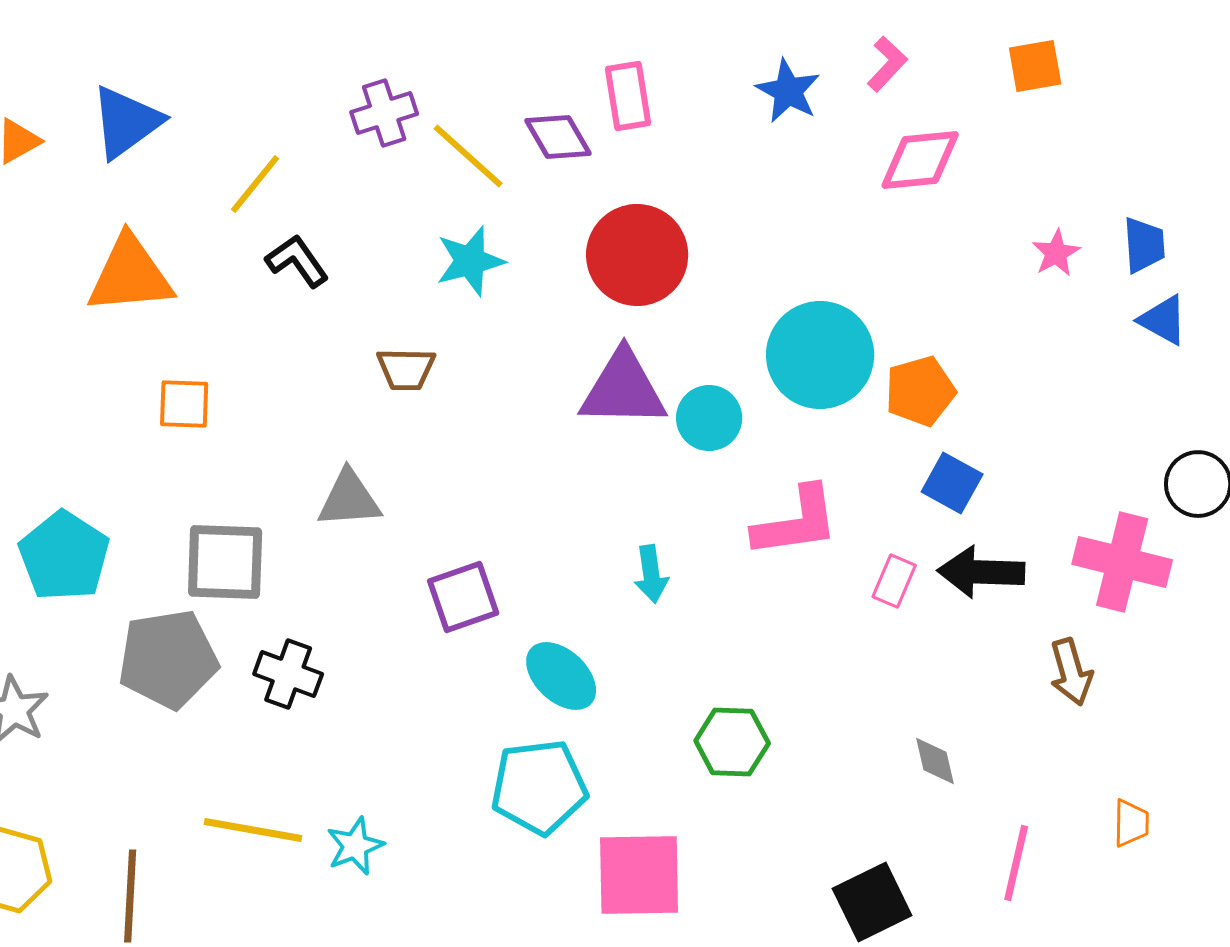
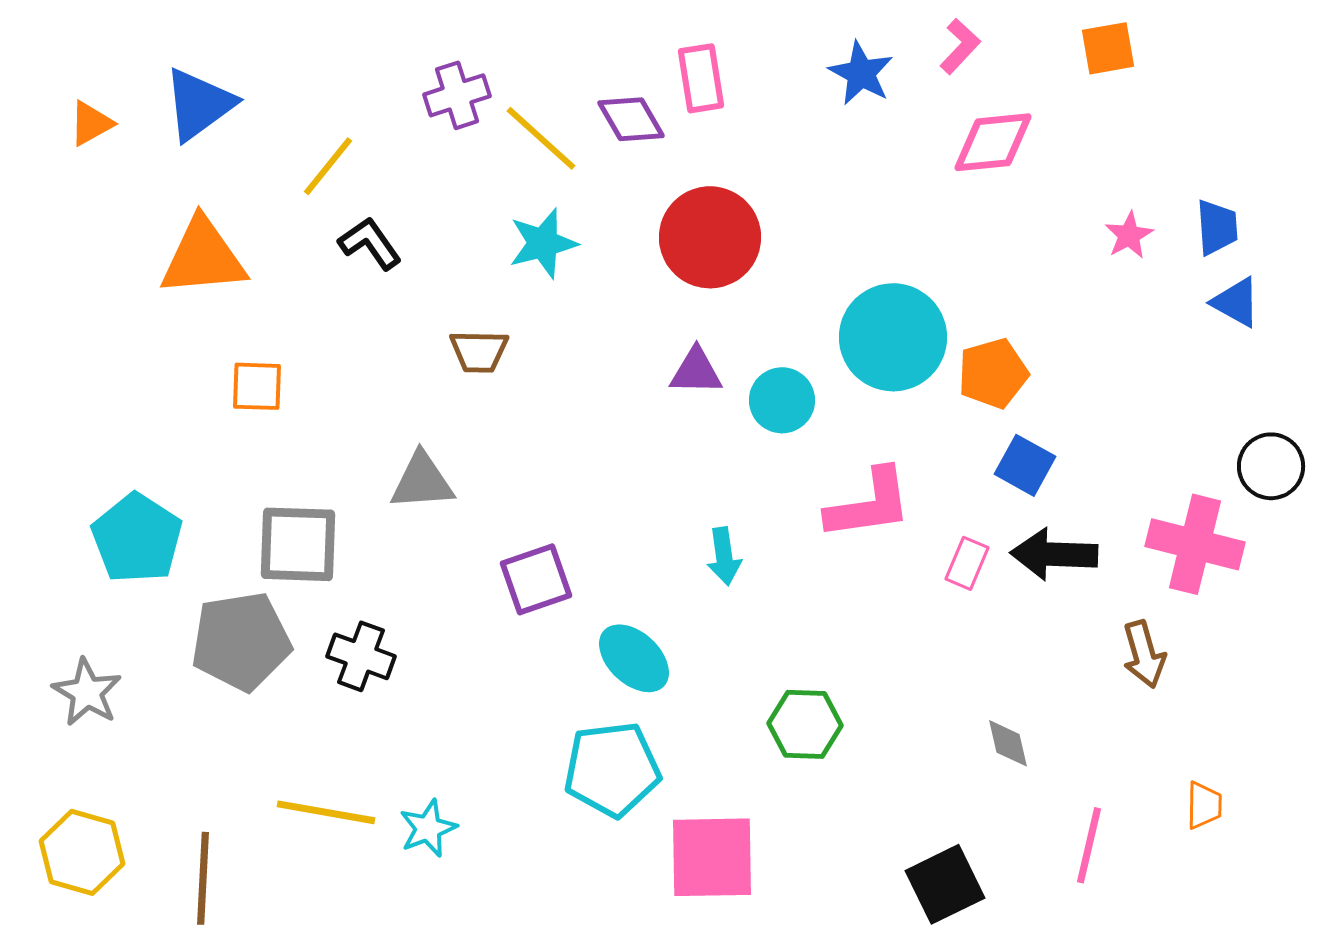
purple triangle: (623, 389) -> (696, 371), size x0.6

